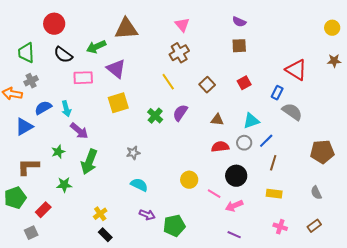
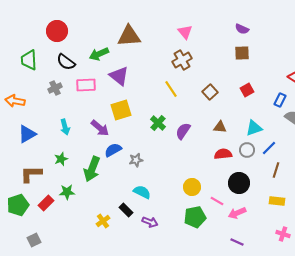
gray cross: (31, 81) -> (55, 88), moved
blue semicircle: (43, 108) -> (113, 150), moved
cyan arrow: (66, 109) -> (65, 127), moved
purple semicircle: (180, 113) -> (183, 131), moved
purple arrow: (79, 131) -> (100, 128), moved
red rectangle: (43, 210) -> (46, 203), moved
green pentagon: (174, 226) -> (195, 217), moved
black rectangle: (105, 235) -> (126, 210), moved

